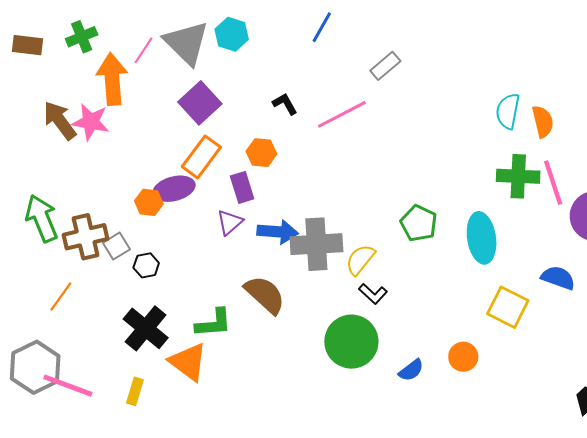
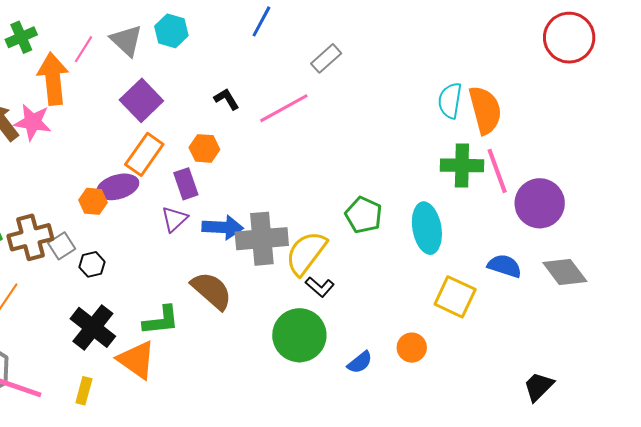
gray triangle: (187, 43) -> (127, 41), size x0.7
orange semicircle: (543, 122) -> (485, 110), size x1.5
yellow semicircle: (360, 260) -> (306, 253), size x1.4

